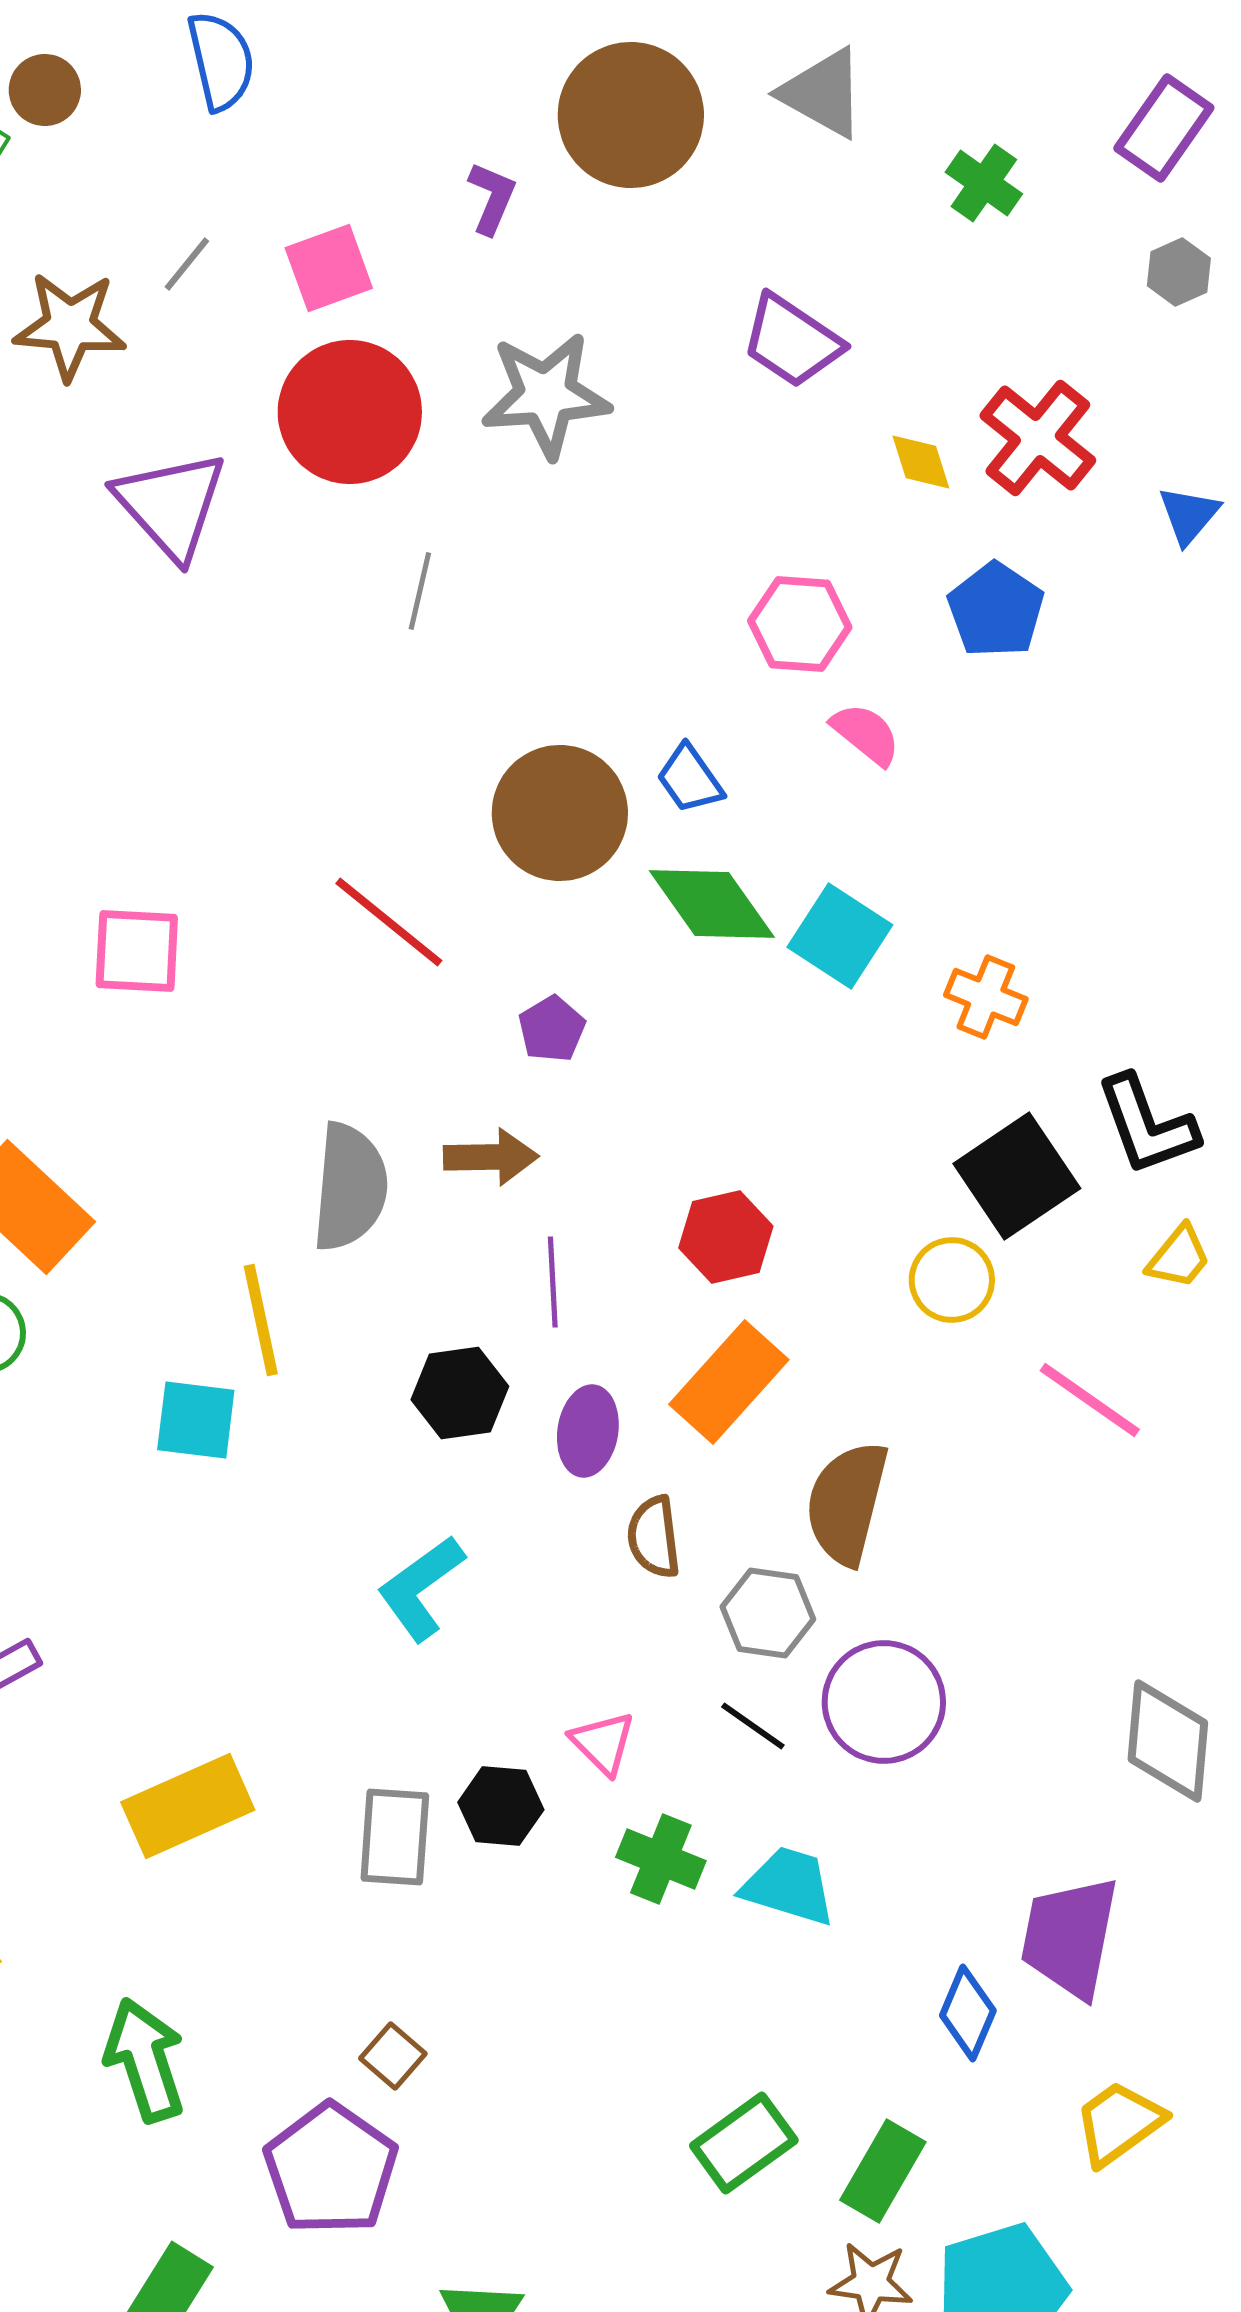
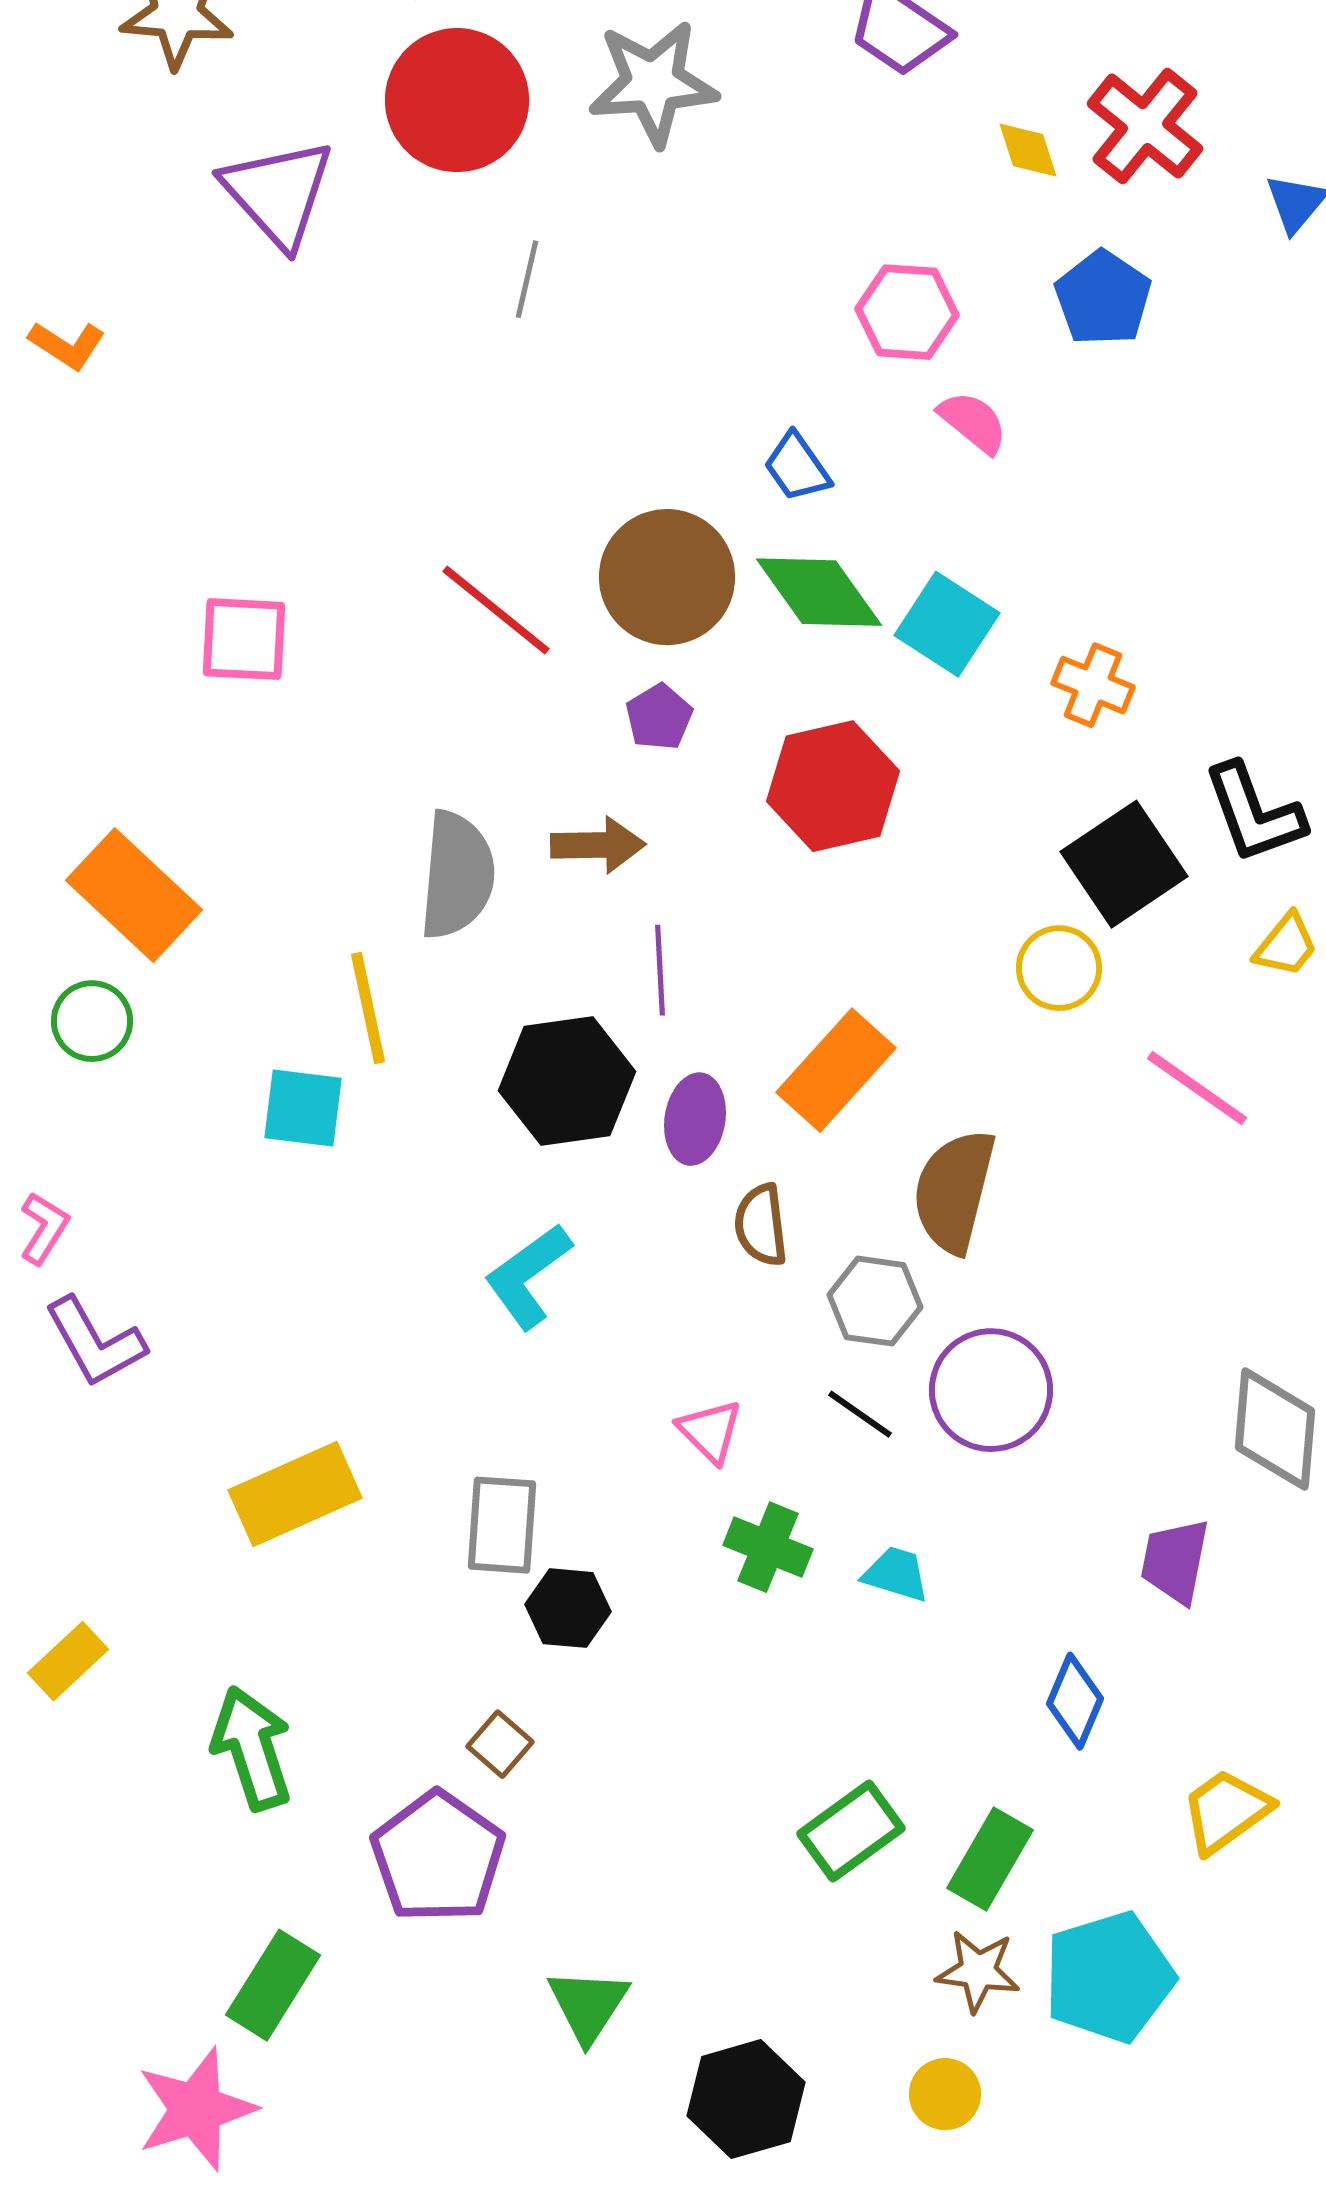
brown circle: (560, 813) -> (667, 577), moved
red hexagon: (726, 1237) -> (833, 786), moved, size x1.4
black hexagon: (460, 1393) -> (567, 1081), size x1.4
black hexagon: (501, 1806) -> (568, 1608), moved
cyan trapezoid: (789, 1886) -> (896, 1574), size x0.7
purple trapezoid: (1070, 1937) -> (1175, 1561), moved, size x0.7

